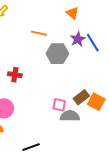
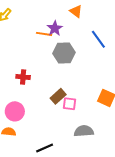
purple star: (78, 39) -> (55, 28), moved
brown rectangle: (81, 97) -> (58, 96), moved
gray semicircle: (70, 116) -> (84, 131), moved

